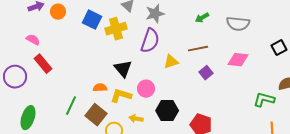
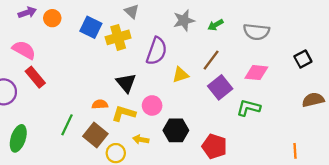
gray star: (155, 14) -> (184, 20), moved
pink semicircle: (33, 40) -> (24, 50), size x1.5
brown line: (198, 49) -> (211, 60), turned -42
purple square: (206, 73) -> (220, 87), size x1.5
green L-shape: (264, 100) -> (248, 108), moved

